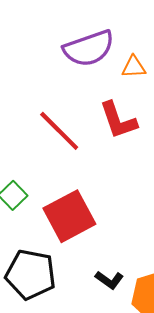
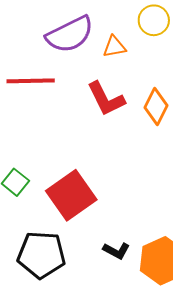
red line: (59, 131) -> (31, 81), moved, turned -39

